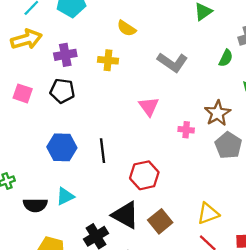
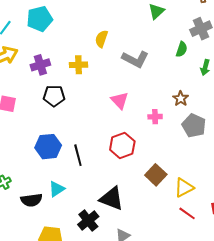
yellow semicircle: (127, 28) -> (101, 39), moved, turned 84
black pentagon: (62, 91) -> (54, 96), moved
brown star: (218, 113) -> (181, 99), size x0.7
black line: (102, 151) -> (78, 155), moved
red hexagon: (144, 175) -> (122, 145), moved
brown square: (160, 221) -> (156, 175), moved

